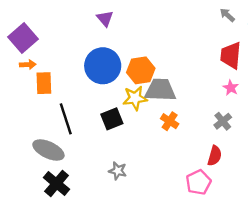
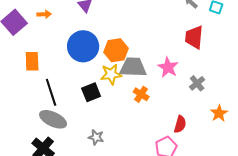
orange arrow: (28, 65) -> (44, 14), moved
pink star: (231, 88) -> (168, 67), moved, size x1.5
gray cross: (223, 121) -> (197, 83), moved
gray ellipse: (48, 150) -> (53, 119), moved

